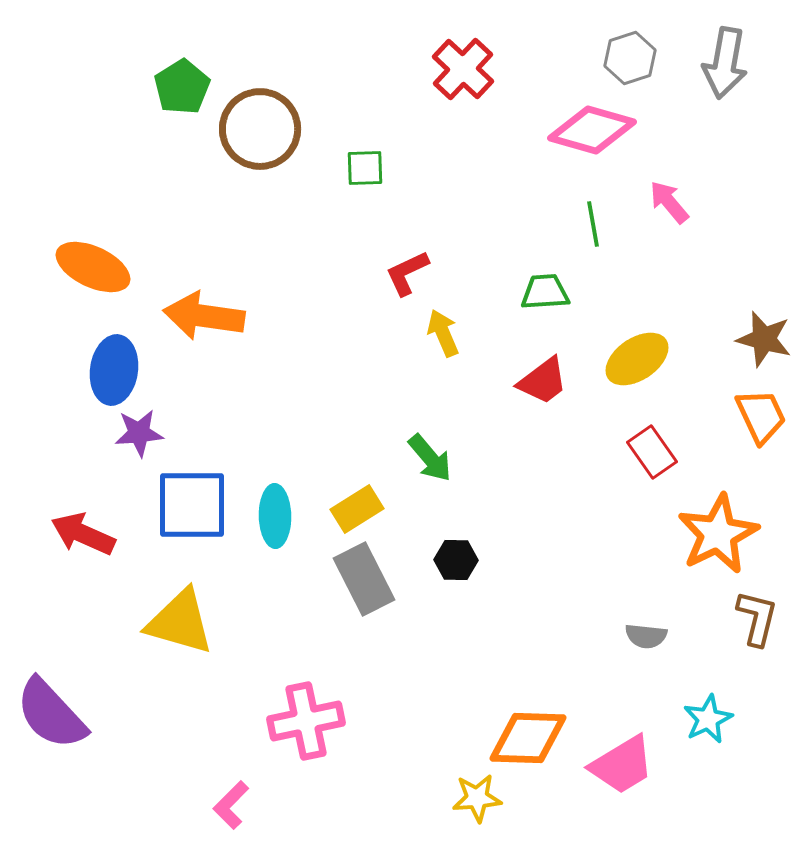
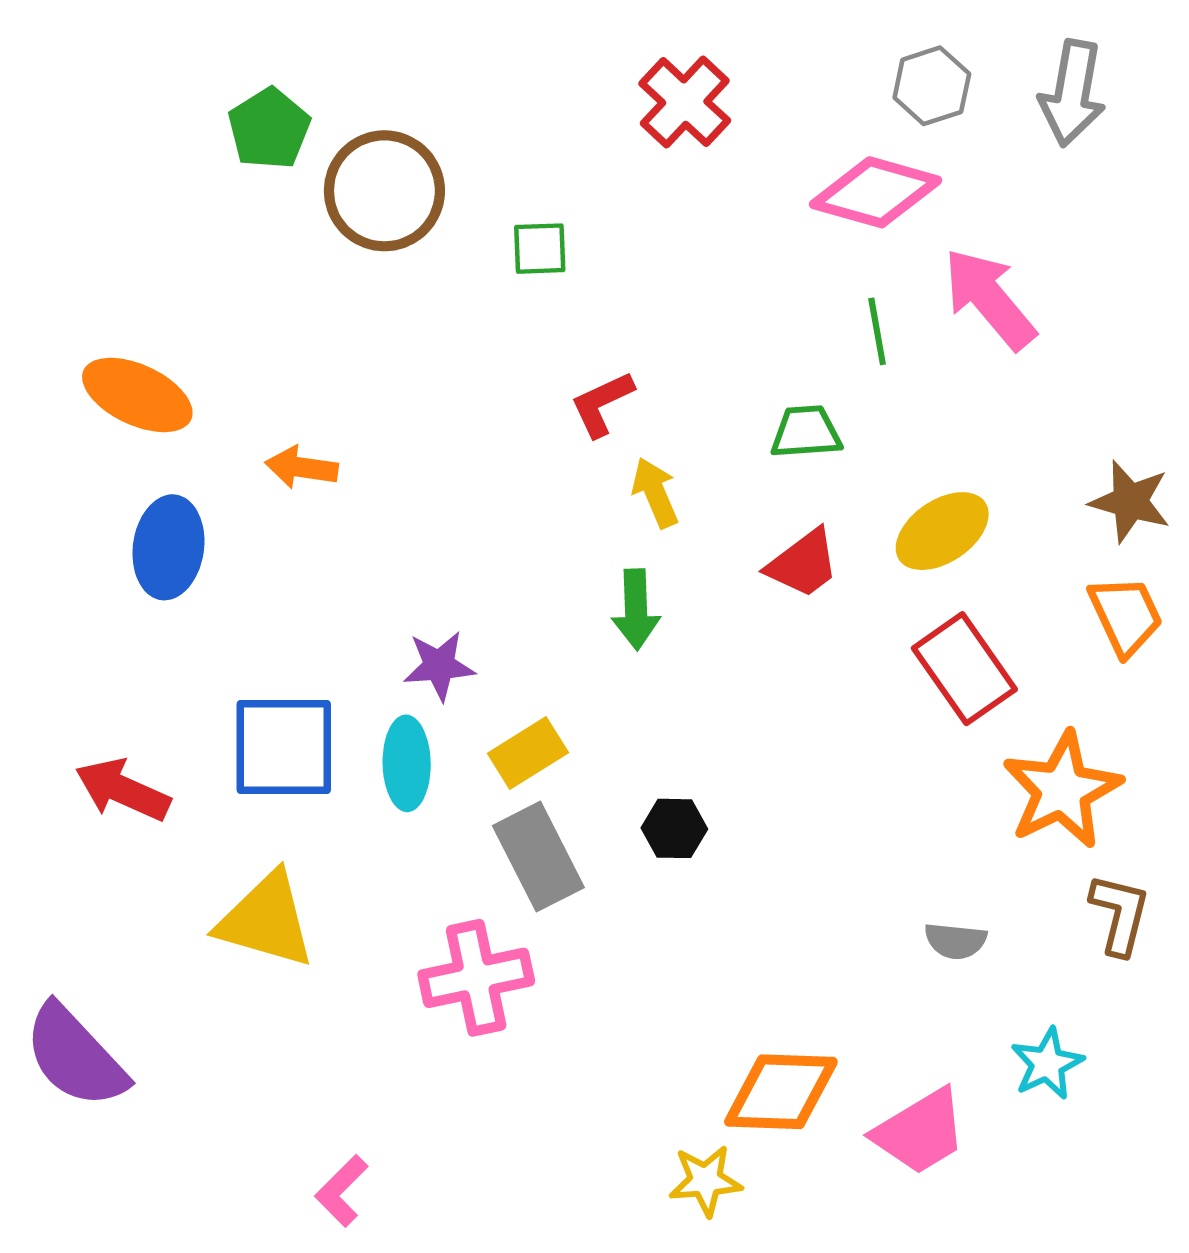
pink arrow: (669, 202) -> (989, 299), size x1.6
orange arrow: (204, 316) -> (302, 467), size x0.6
purple star: (139, 433) -> (439, 666), moved
red rectangle: (652, 452) -> (964, 669), size x1.4
green arrow: (430, 458) -> (636, 609), moved, turned 38
pink cross: (306, 721) -> (476, 978), moved

